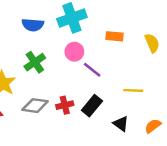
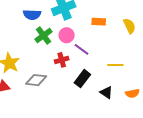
green cross: (35, 62) -> (43, 36), moved
red cross: (65, 105) -> (62, 60), moved
orange semicircle: (153, 126) -> (132, 93), turned -152

